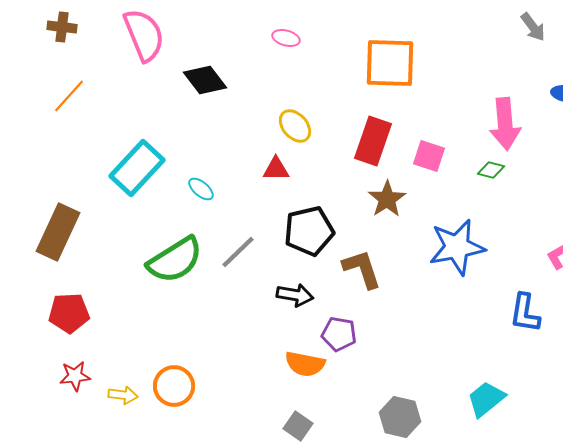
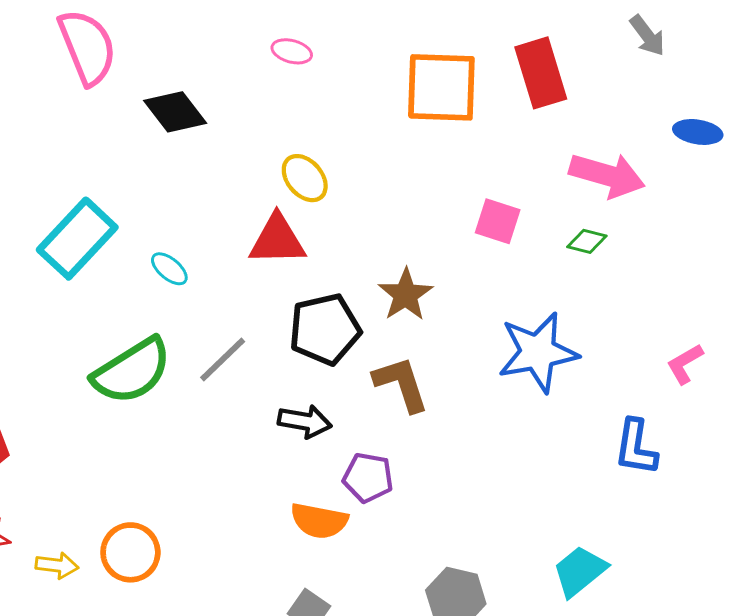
pink arrow: (505, 124) -> (607, 175), turned -69
red rectangle: (373, 141) -> (541, 73), moved, turned -36
red triangle: (276, 169) -> (277, 240), size x1.5
brown star: (387, 199) -> (405, 295), moved

